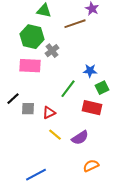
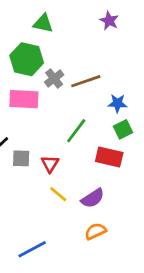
brown line: (75, 24) -> (86, 81), moved
blue star: (90, 71) -> (117, 103), moved
red triangle: (49, 113) -> (50, 164), turned -32
orange semicircle: (91, 166) -> (95, 231), moved

